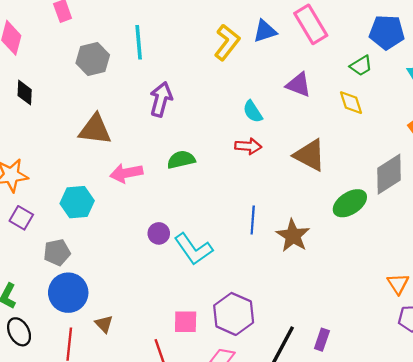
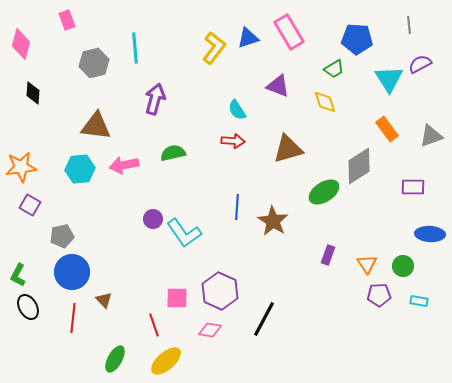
brown triangle: (310, 155) -> (288, 149), turned -44
cyan hexagon: (77, 202) -> (80, 169), moved
purple rectangle: (322, 340) -> (328, 255), moved

